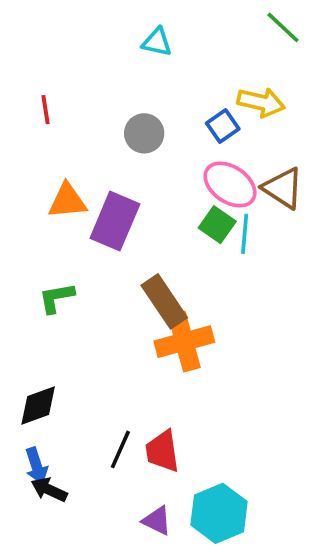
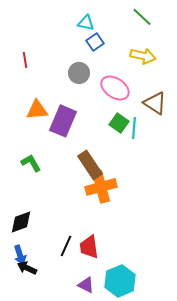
green line: (283, 27) -> (142, 17), moved
blue square: (223, 126) -> (95, 42), moved
pink ellipse: (230, 185) -> (115, 88), moved
green L-shape: (56, 298) -> (31, 163), turned 70

